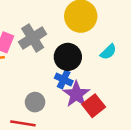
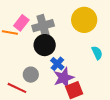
cyan semicircle: (108, 52) -> (97, 53), turned -88
black circle: (68, 57) -> (45, 45), moved

